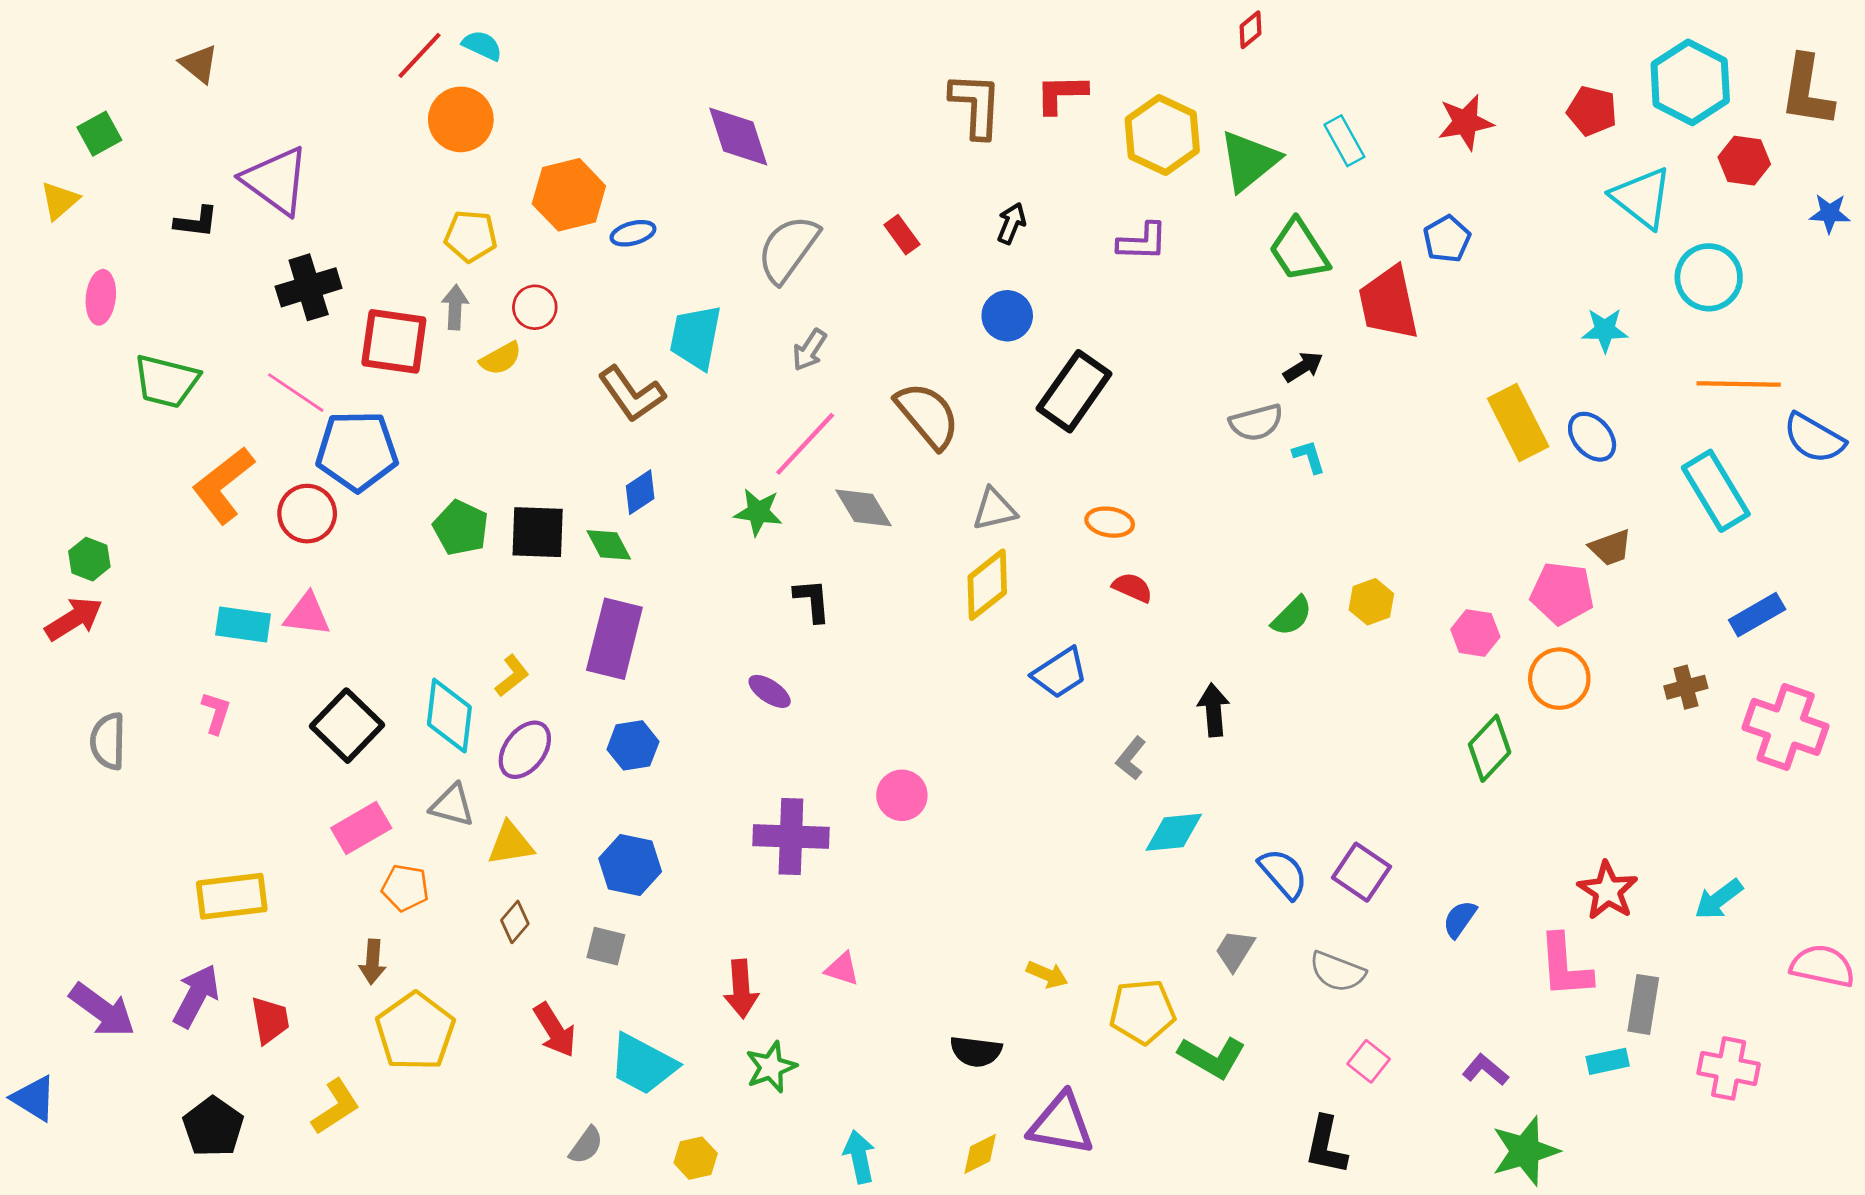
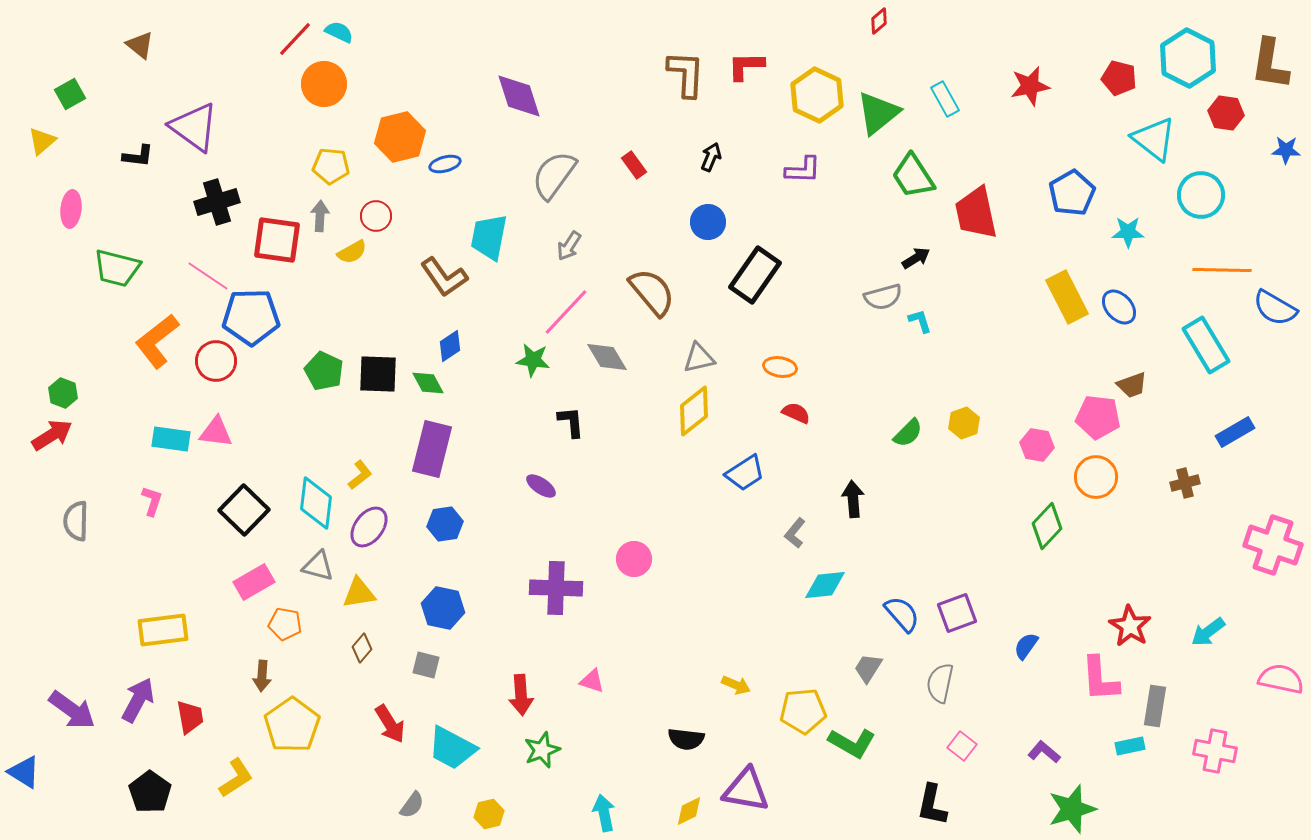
blue pentagon: (1447, 239) -> (1072, 193), moved, size x1.4
pink cross: (1786, 727) -> (1273, 545), moved
purple square: (1362, 872) -> (957, 613), turned 36
gray semicircle: (1337, 972) -> (940, 683), turned 81

